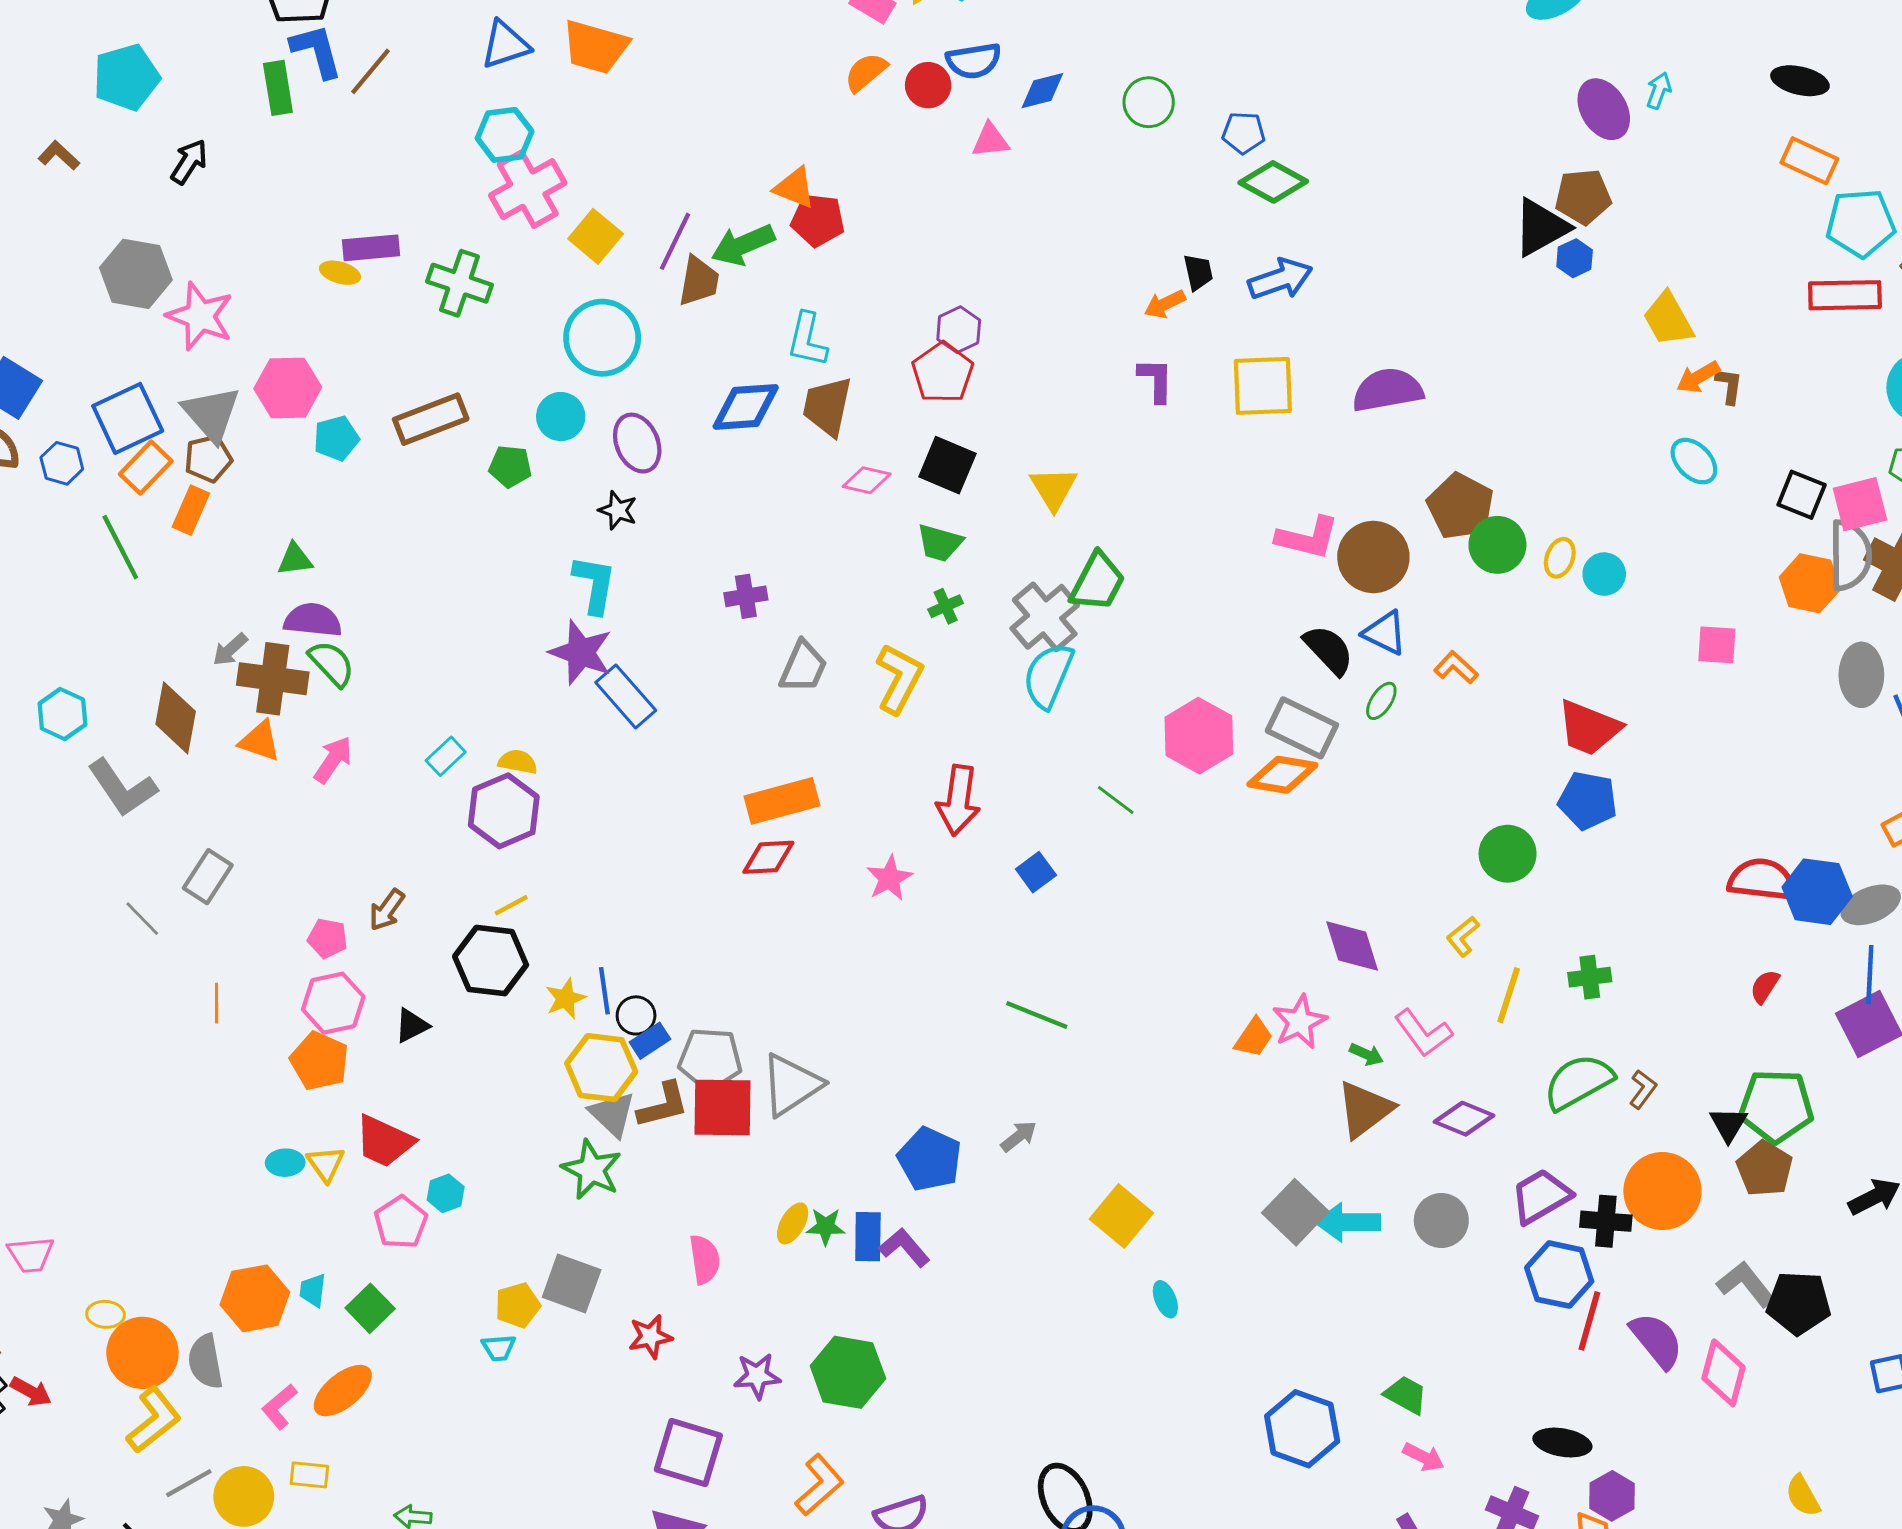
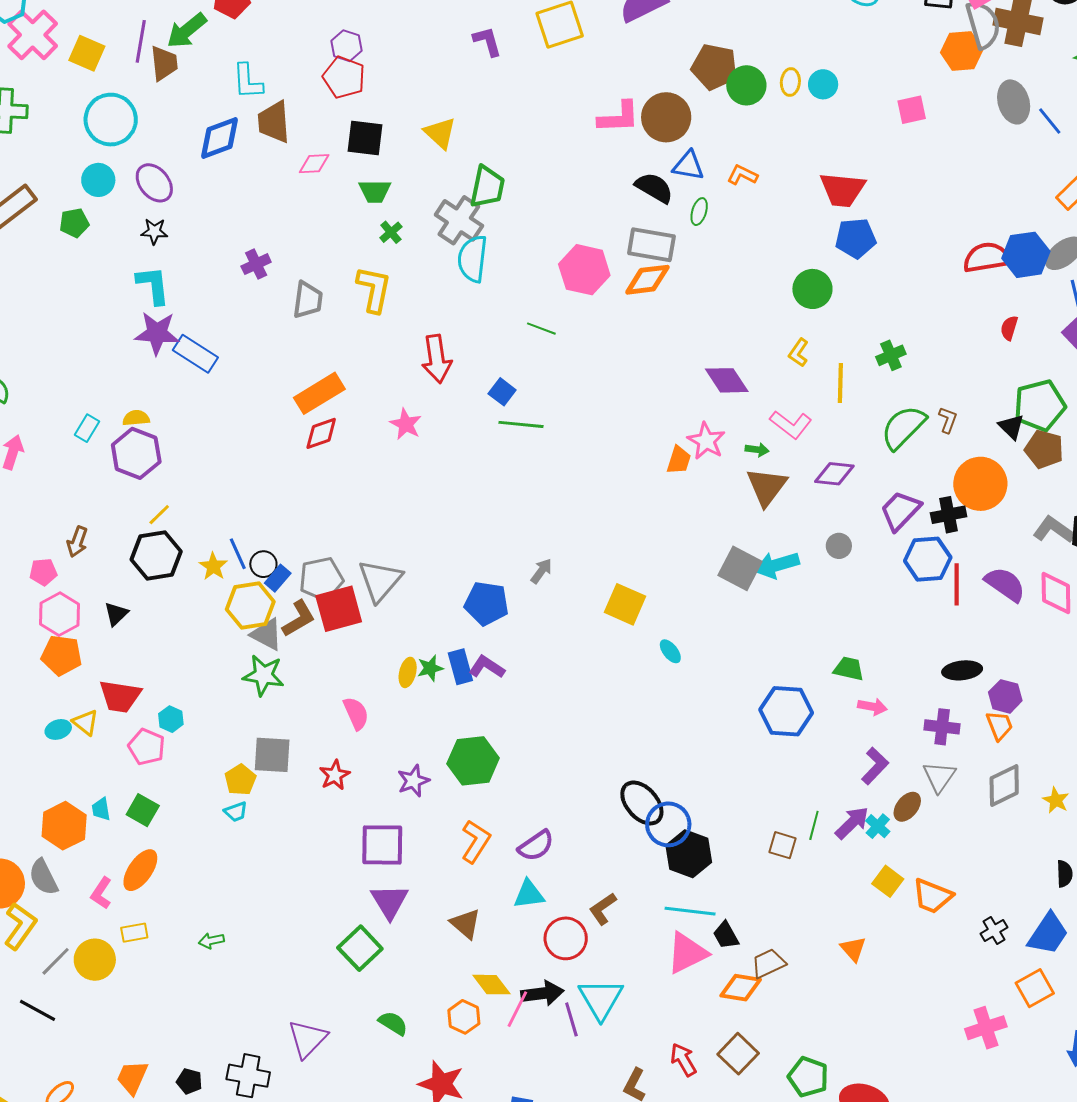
green line: (1037, 1015) -> (521, 424), moved
gray circle: (1441, 1220) -> (839, 546), size x0.7

